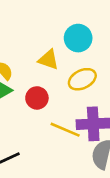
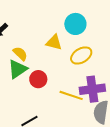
red circle: (37, 98) -> (38, 79), moved

